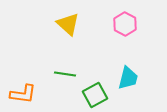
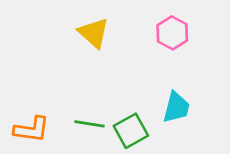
green line: (65, 74) -> (89, 124), moved

